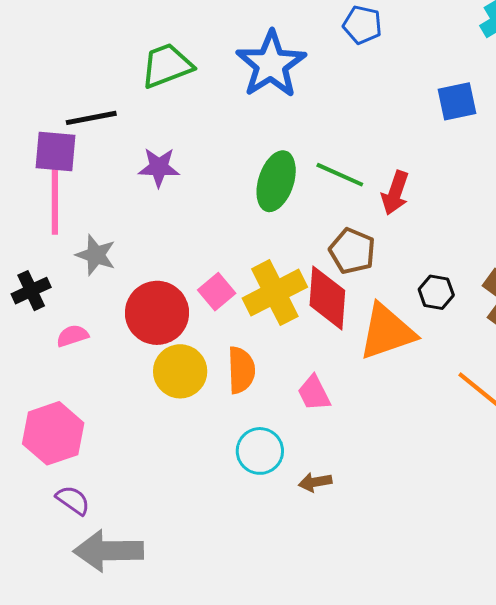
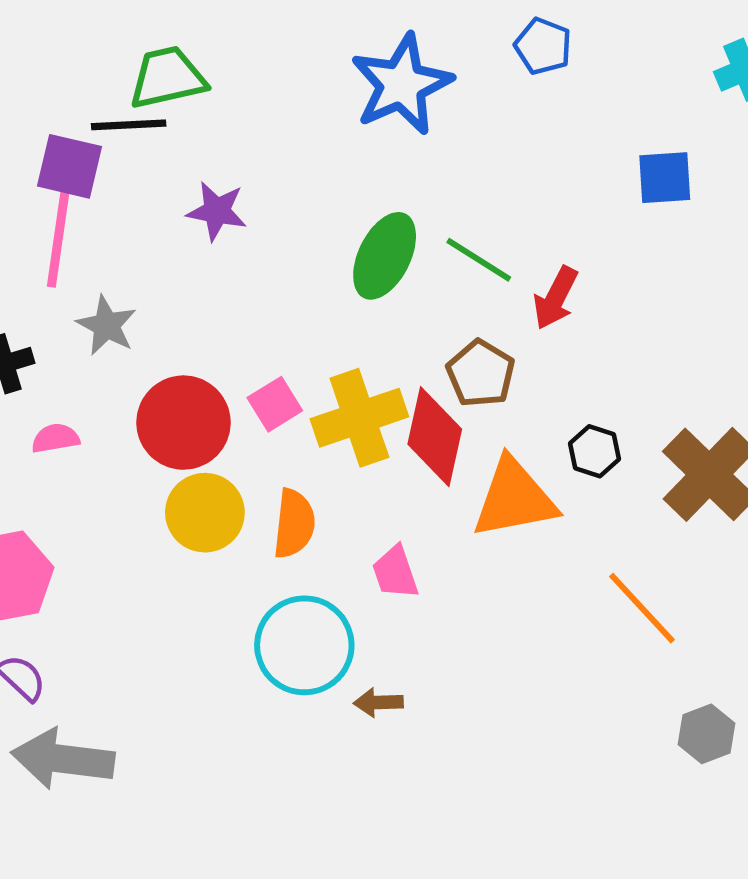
green trapezoid: (167, 66) -> (167, 78), moved
cyan circle: (260, 451) -> (304, 645), size x1.4

